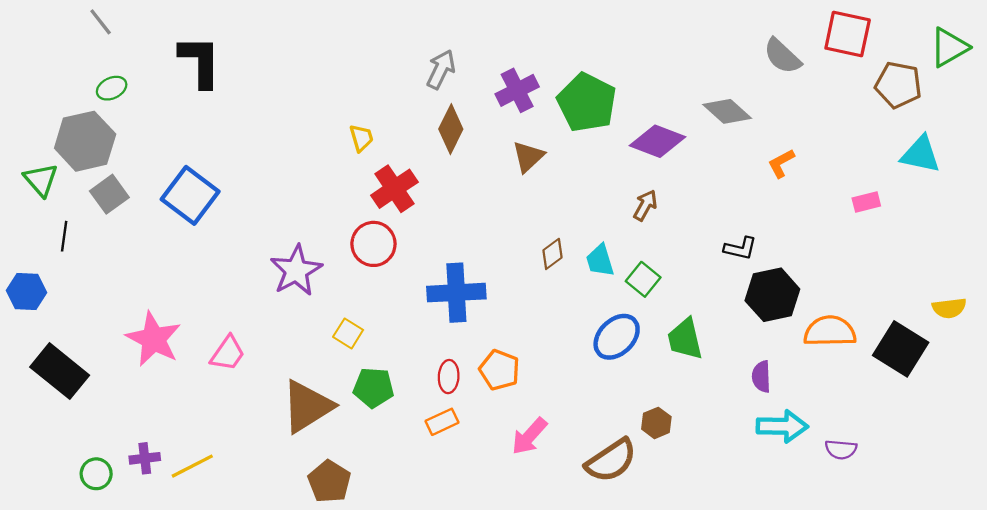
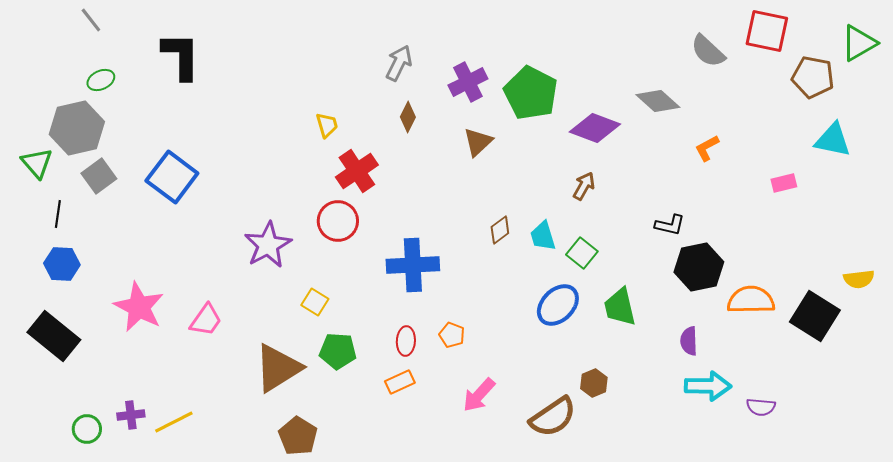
brown diamond: (451, 129) -> (408, 117), size x0.7
blue hexagon: (27, 291) -> (62, 264), moved
orange pentagon: (499, 370) -> (452, 335), size x0.7

